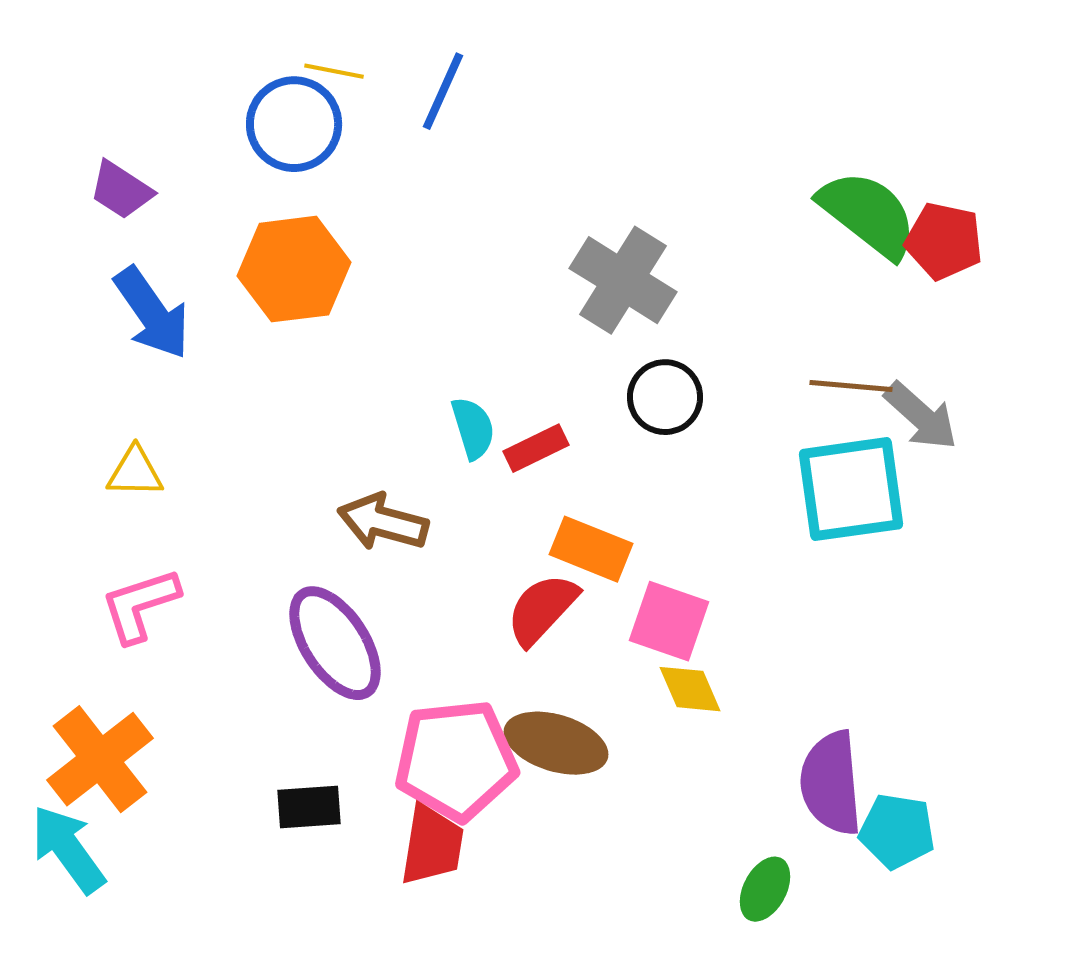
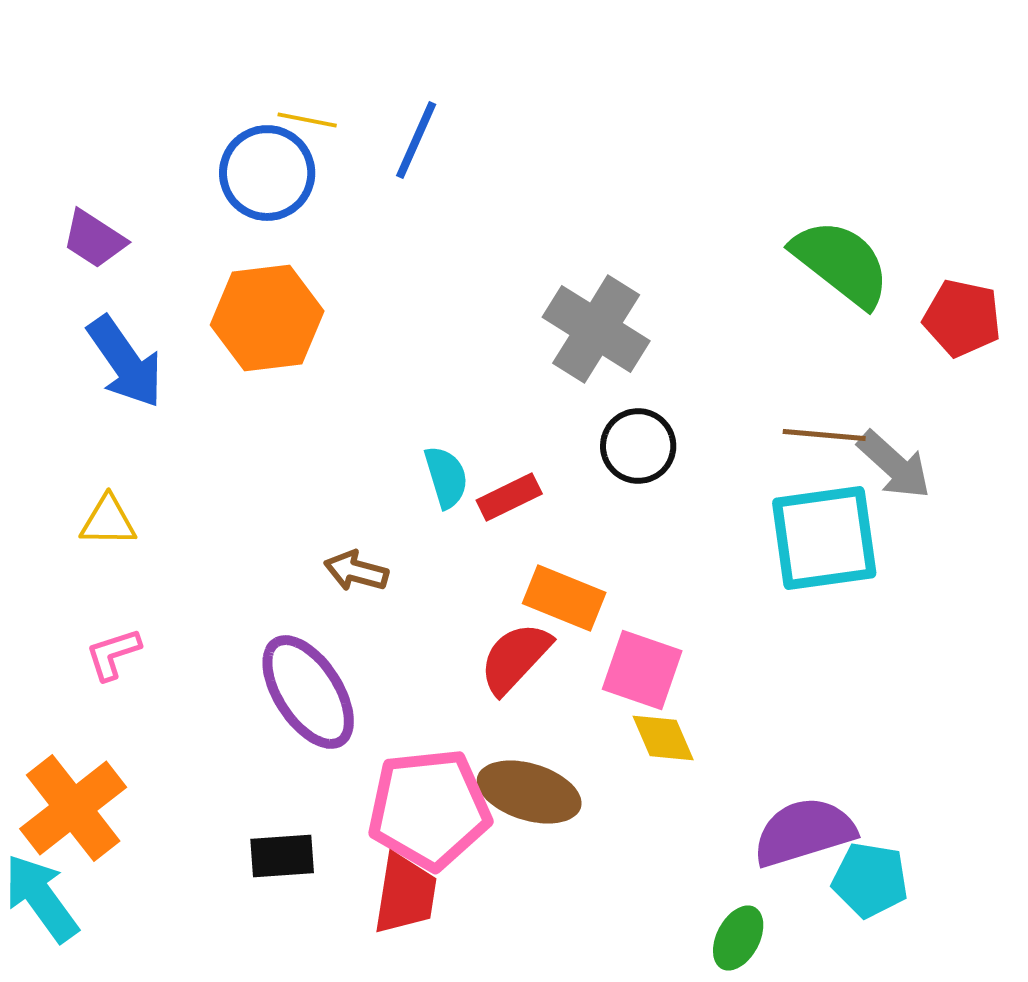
red pentagon: (944, 241) -> (962, 318), moved
brown arrow: (383, 522) -> (356, 571), size x0.7
pink L-shape: (140, 605) -> (113, 654), size x0.7
purple semicircle: (831, 783) -> (804, 832), turned 78

